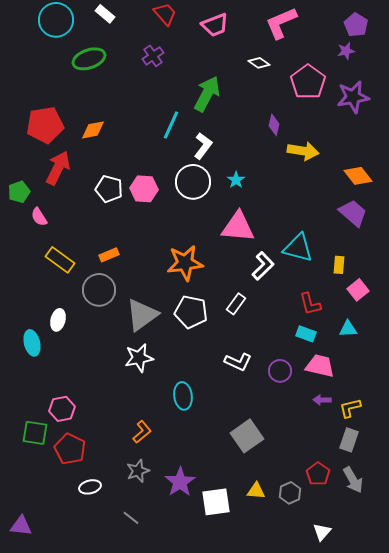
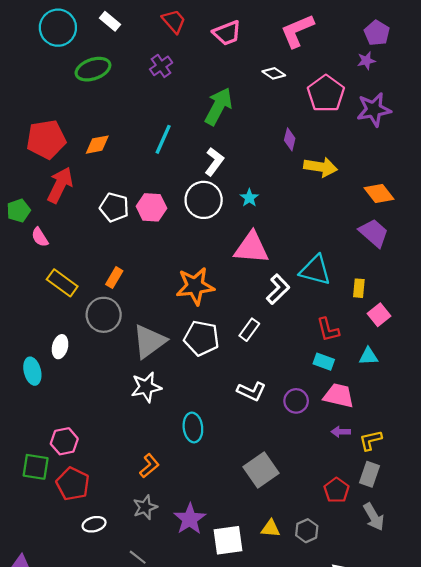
cyan line: (171, 125) -> (163, 139), moved
orange rectangle: (109, 255) -> (114, 278), turned -36
red pentagon: (318, 474) -> (337, 490), moved

